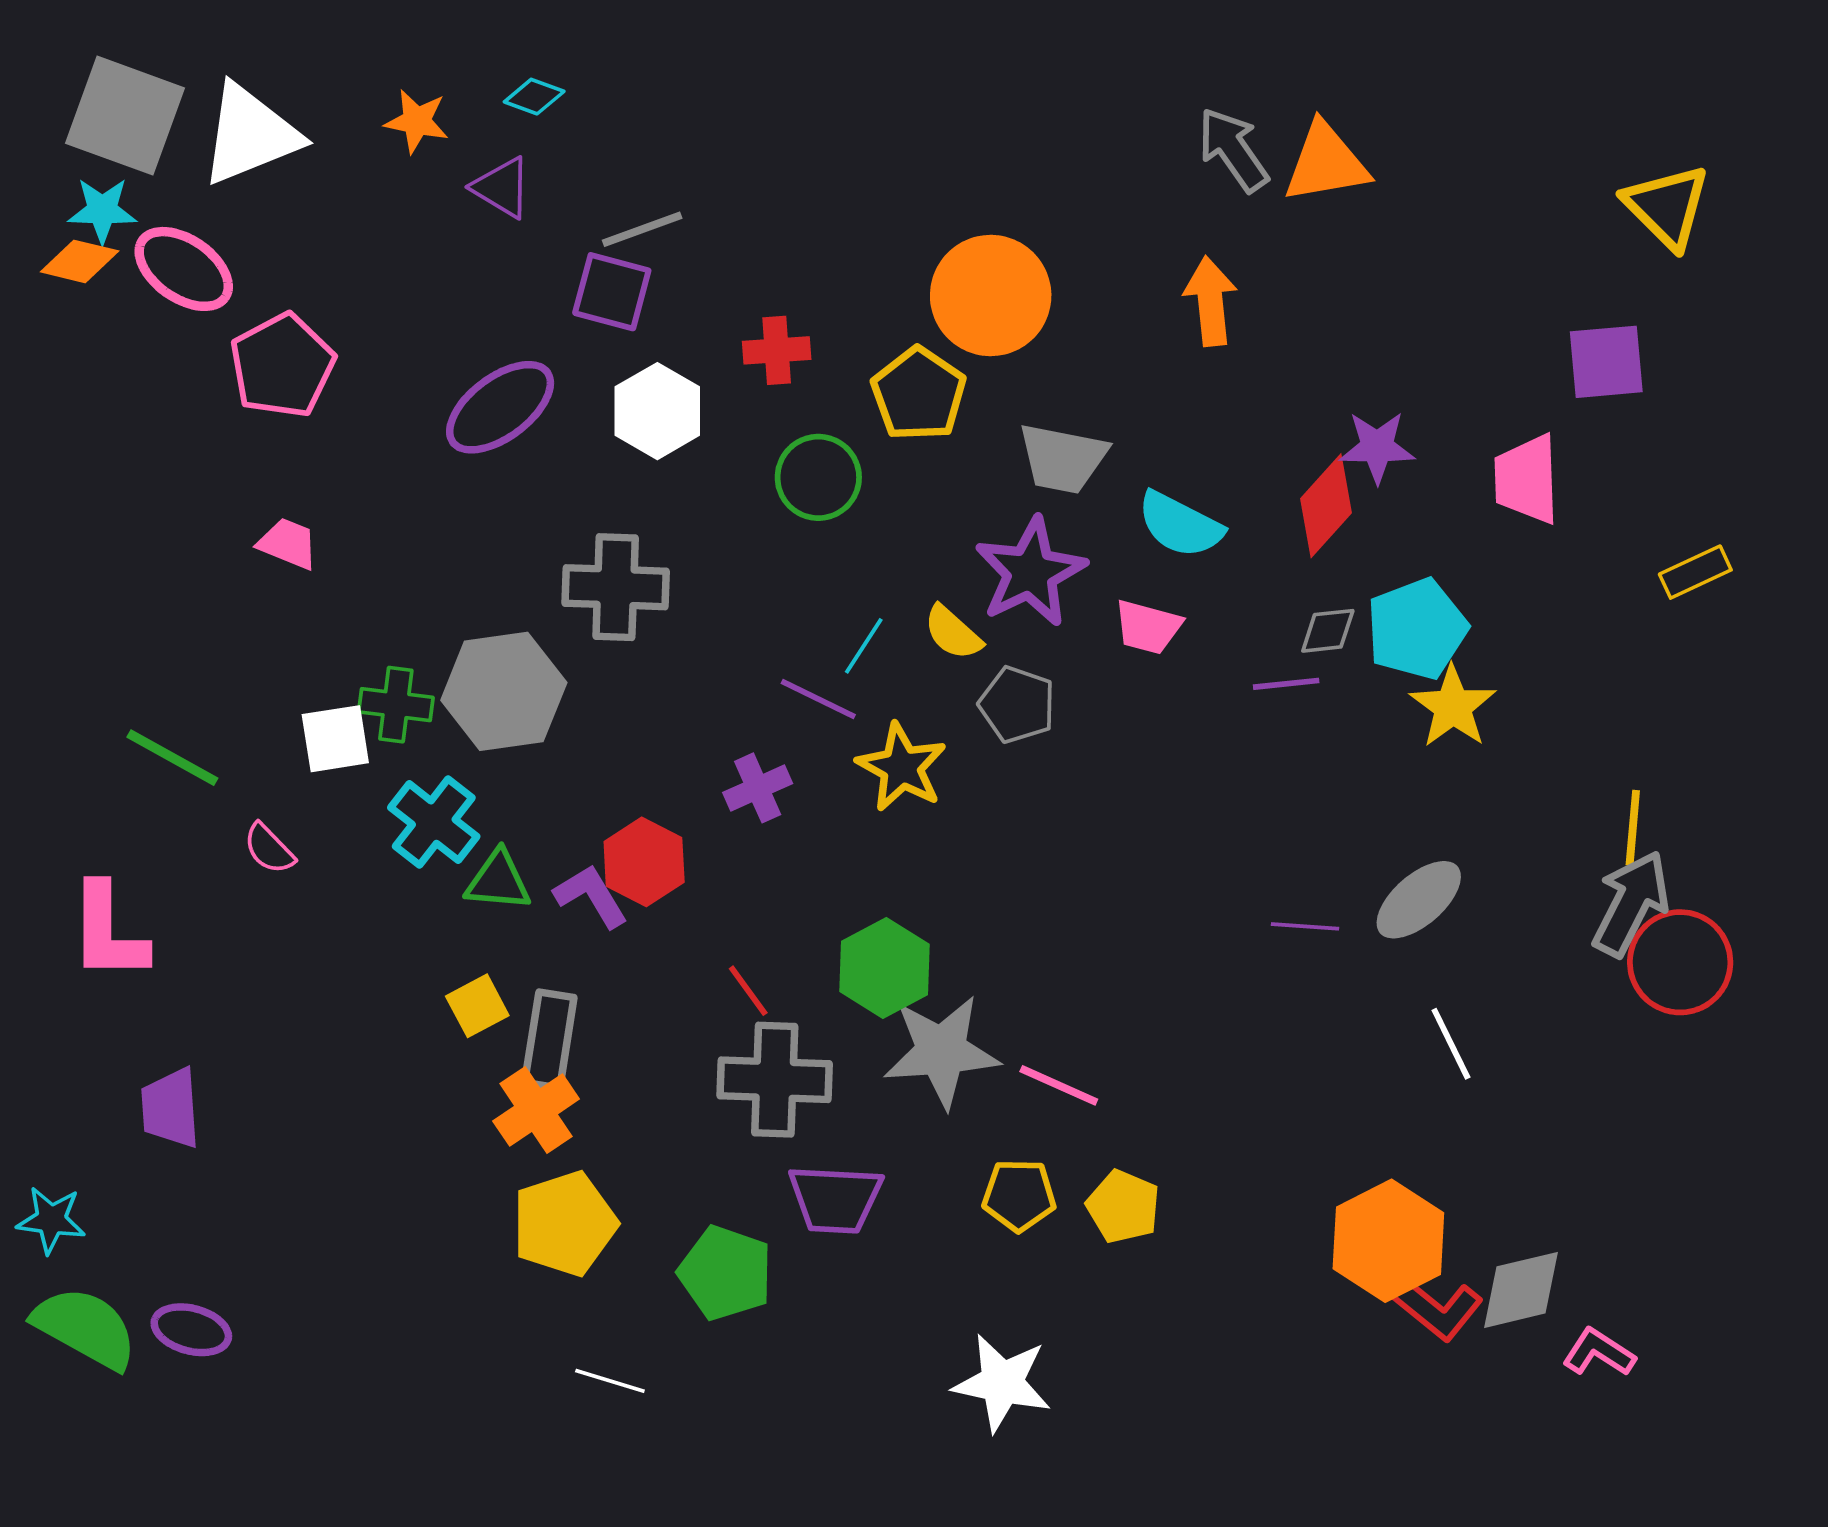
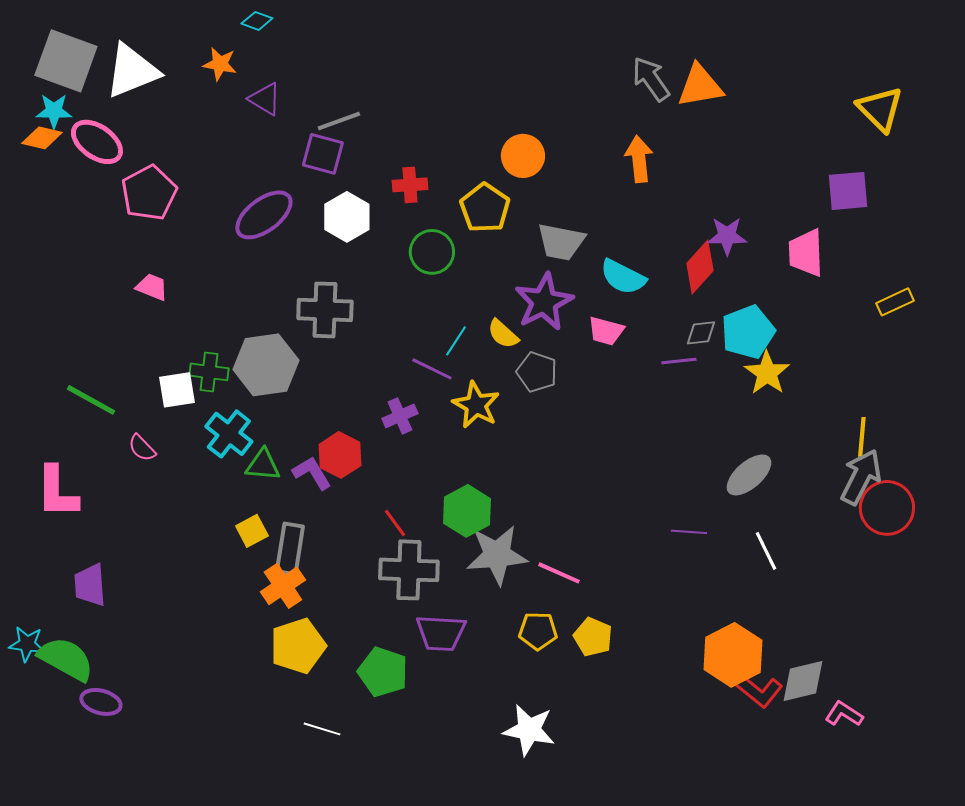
cyan diamond: (534, 97) -> (257, 21), moved
orange circle: (991, 296) -> (523, 156), size x0.7
purple line: (1305, 926) -> (689, 532), moved
green semicircle: (85, 1328) -> (66, 659), moved

